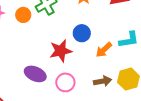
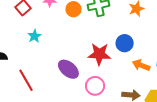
orange arrow: (104, 50) -> (141, 65), turned 48

